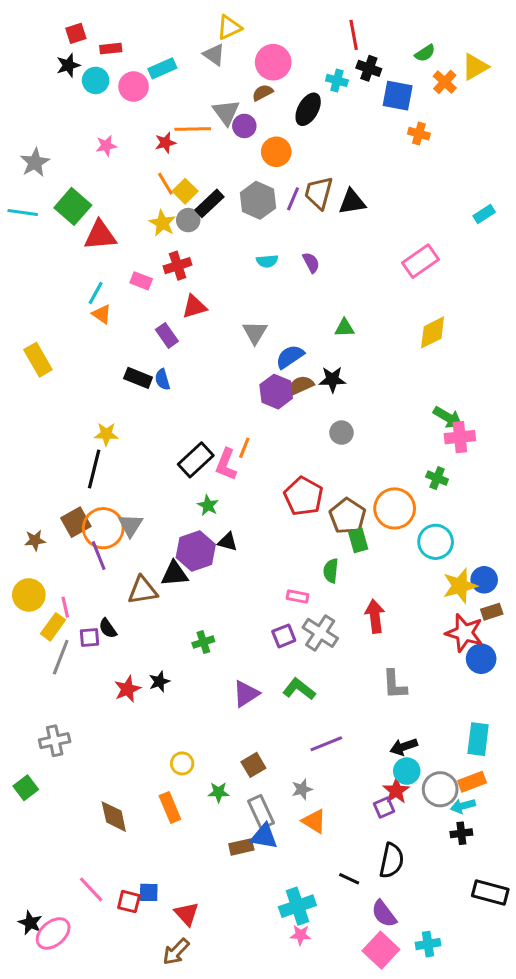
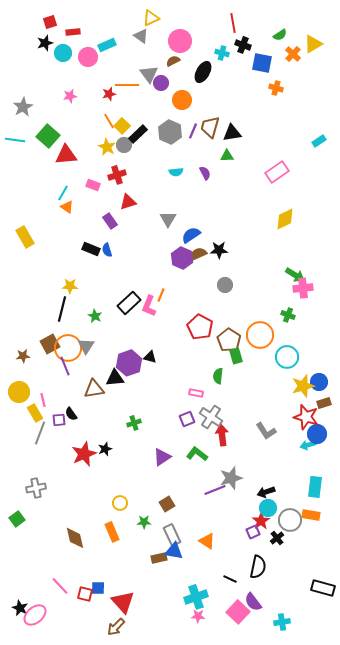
green triangle: (345, 328) -> (227, 156), moved
green star: (208, 505) -> (95, 316), moved
red arrow: (375, 616) -> (222, 435), moved
yellow rectangle: (53, 627) -> (35, 413), turned -66
gray L-shape: (395, 685) -> (266, 431), moved, turned -30
red star: (127, 689) -> (84, 454), size x1.4
orange rectangle: (472, 782) -> (311, 515), turned 30
gray star: (302, 789) -> (231, 478), moved, size x1.6
cyan arrow: (463, 806) -> (308, 445), moved
black cross: (461, 833) -> (277, 538), moved, turned -32
red triangle: (187, 914) -> (123, 602), size x1.4
pink square: (381, 950) -> (238, 612), moved

